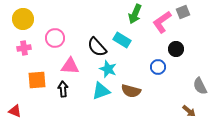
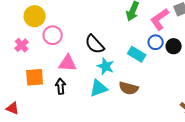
yellow circle: (23, 19) -> (35, 16), moved
cyan rectangle: (122, 40) -> (137, 54), moved
pink cross: (24, 48) -> (22, 45), turned -32
blue circle: (158, 67) -> (156, 42), moved

